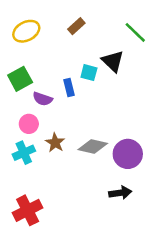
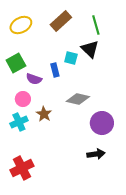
brown rectangle: (76, 26) -> (61, 21), size x1.5
green line: (135, 32) -> (96, 25), moved, turned 30
gray diamond: (93, 146) -> (78, 99), moved

